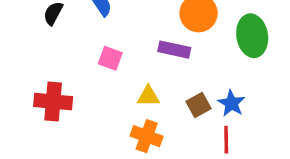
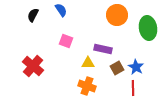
purple rectangle: (174, 50) -> (103, 49), moved
red cross: (53, 102) -> (33, 66), turned 35

